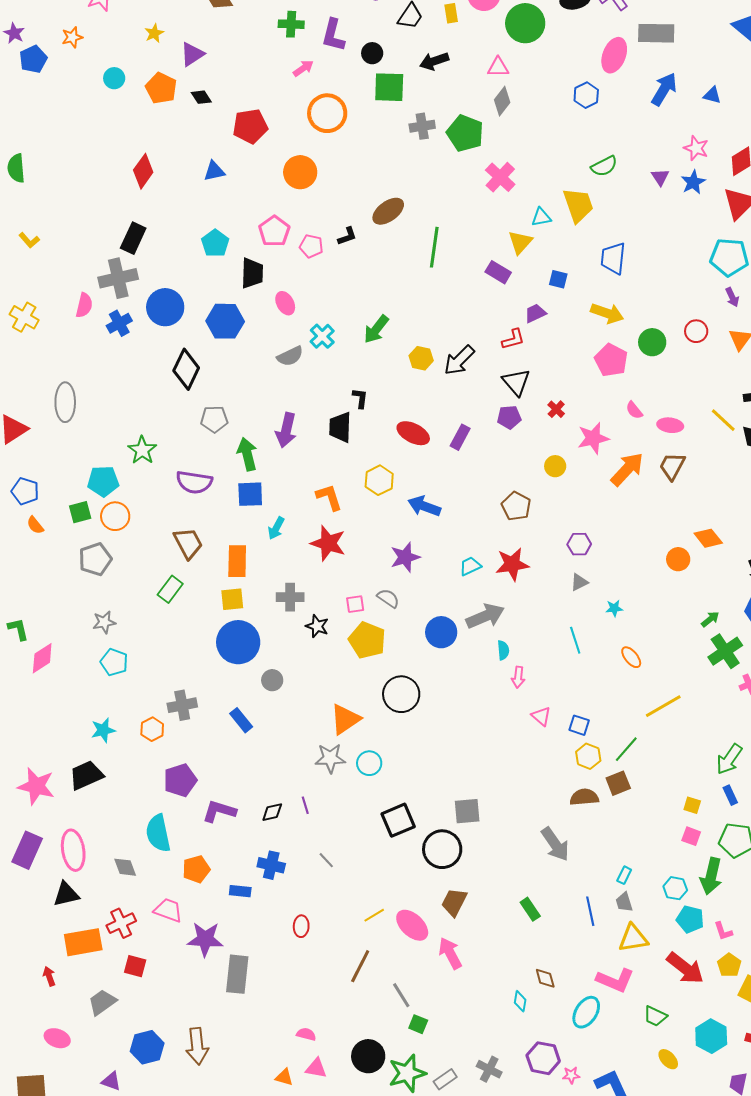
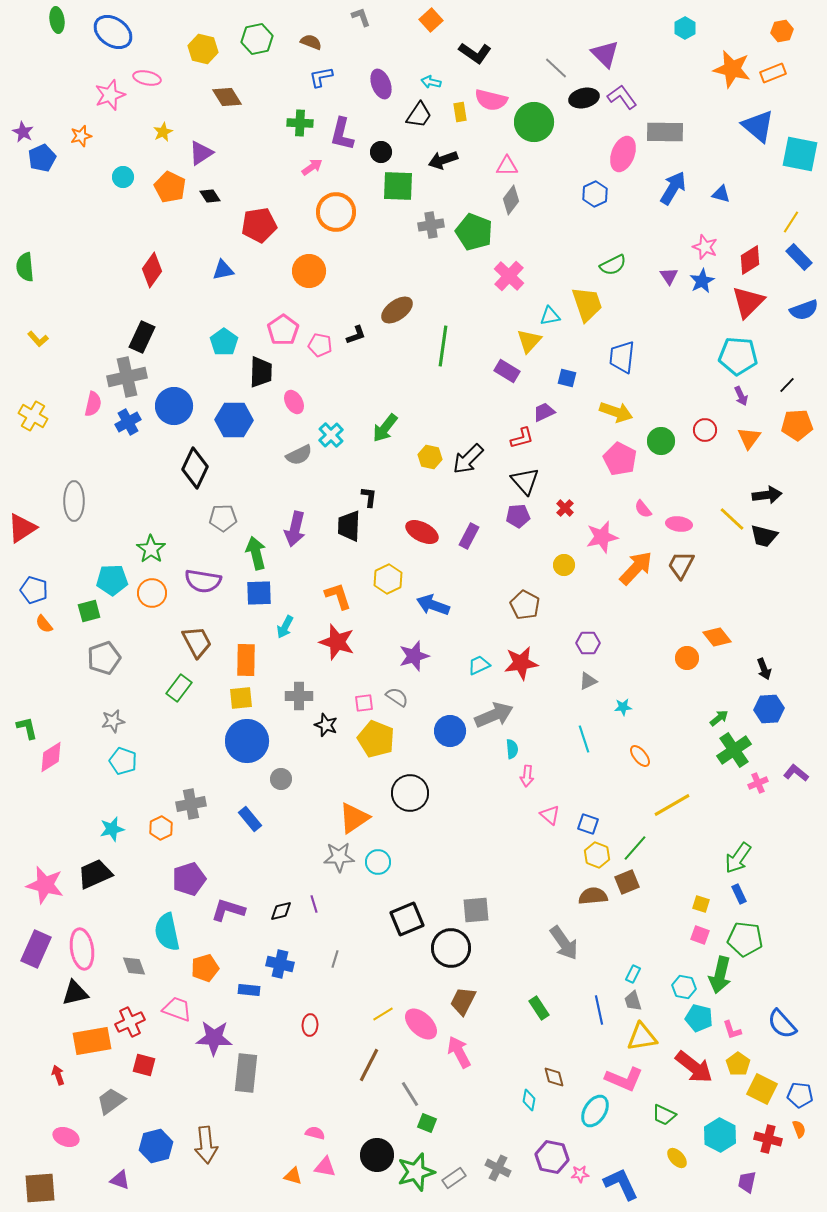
orange circle: (115, 516) -> (152, 593), moved
gray line: (326, 860) -> (335, 959), turned 60

